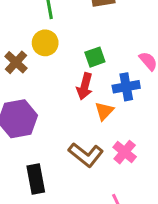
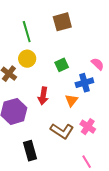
red arrow: (85, 86) -> (43, 96), moved

